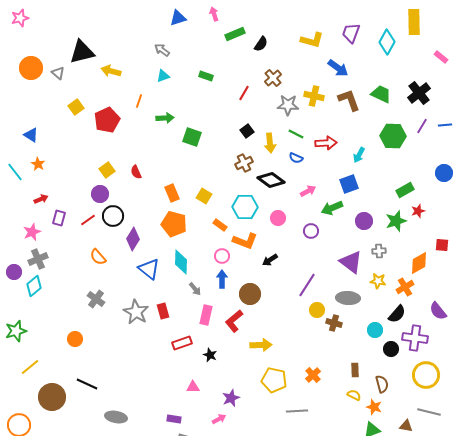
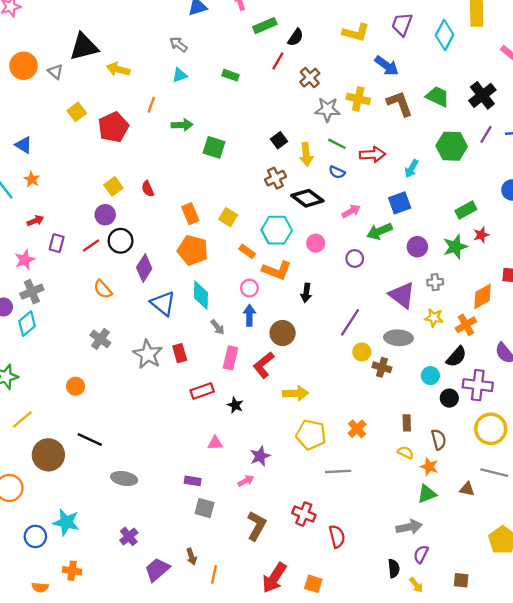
red line: (244, 93) -> (278, 61), moved
black arrow: (270, 260) -> (306, 293), turned -49

